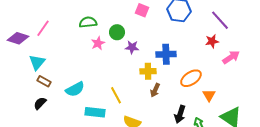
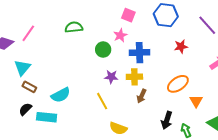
green circle: (117, 32) -> (103, 50), moved
red star: (212, 41) -> (181, 46), moved
pink star: (98, 43) -> (120, 35), moved
purple star: (132, 47) -> (111, 77), moved
blue cross: (166, 54) -> (140, 53), moved
cyan rectangle: (95, 112) -> (47, 117), moved

